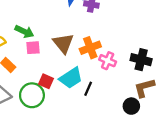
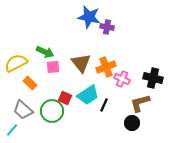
brown L-shape: (144, 88) -> (140, 103), moved
black circle: (131, 106) -> (132, 123), moved

